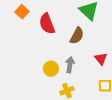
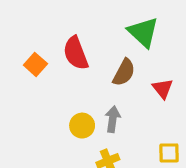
orange square: (22, 12) -> (35, 64), moved
red triangle: (101, 59) -> (163, 89), moved

